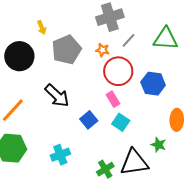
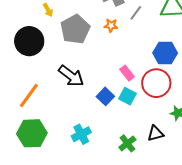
red circle: (118, 71) -> (156, 83), moved
cyan square: (121, 122) -> (127, 96), moved
black triangle: (134, 162) -> (156, 133), size x0.6

